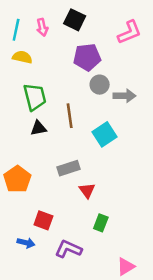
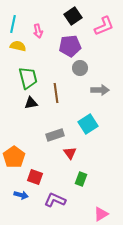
black square: (75, 20) -> (73, 16), moved, turned 30
pink arrow: (42, 27) -> (38, 31), moved
gray arrow: (124, 96) -> (100, 90), moved
cyan square: (105, 134) -> (88, 124), moved
orange pentagon: (17, 179) -> (14, 157), moved

